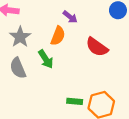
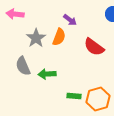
gray star: (20, 37) -> (36, 38), moved
green arrow: (46, 59) -> (47, 74), moved, turned 120

